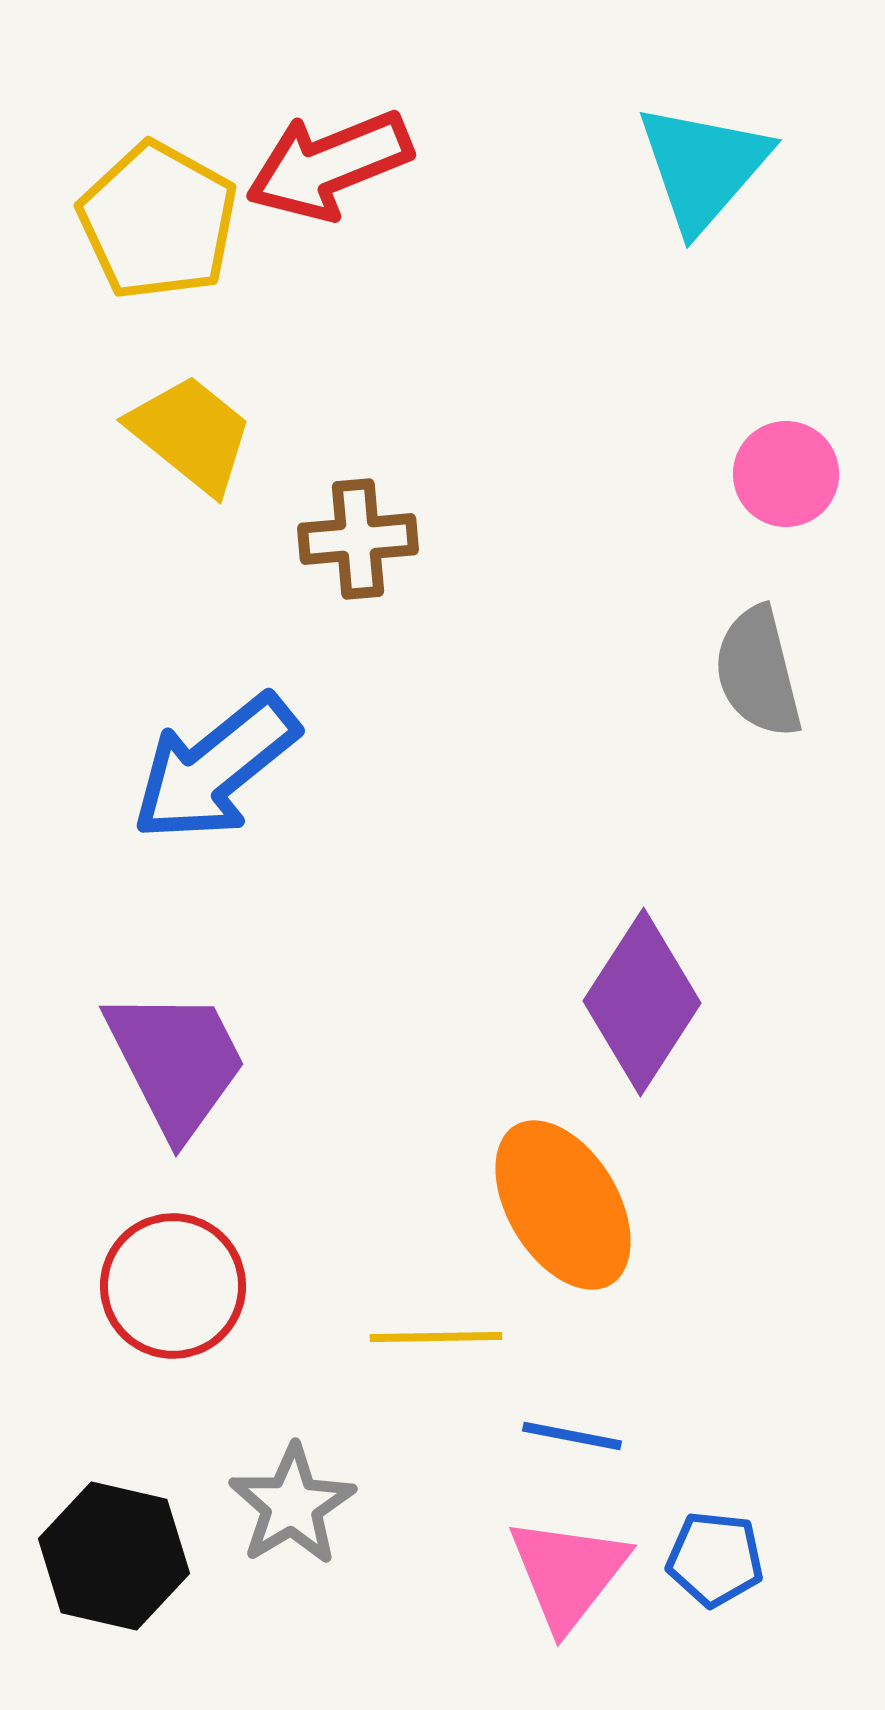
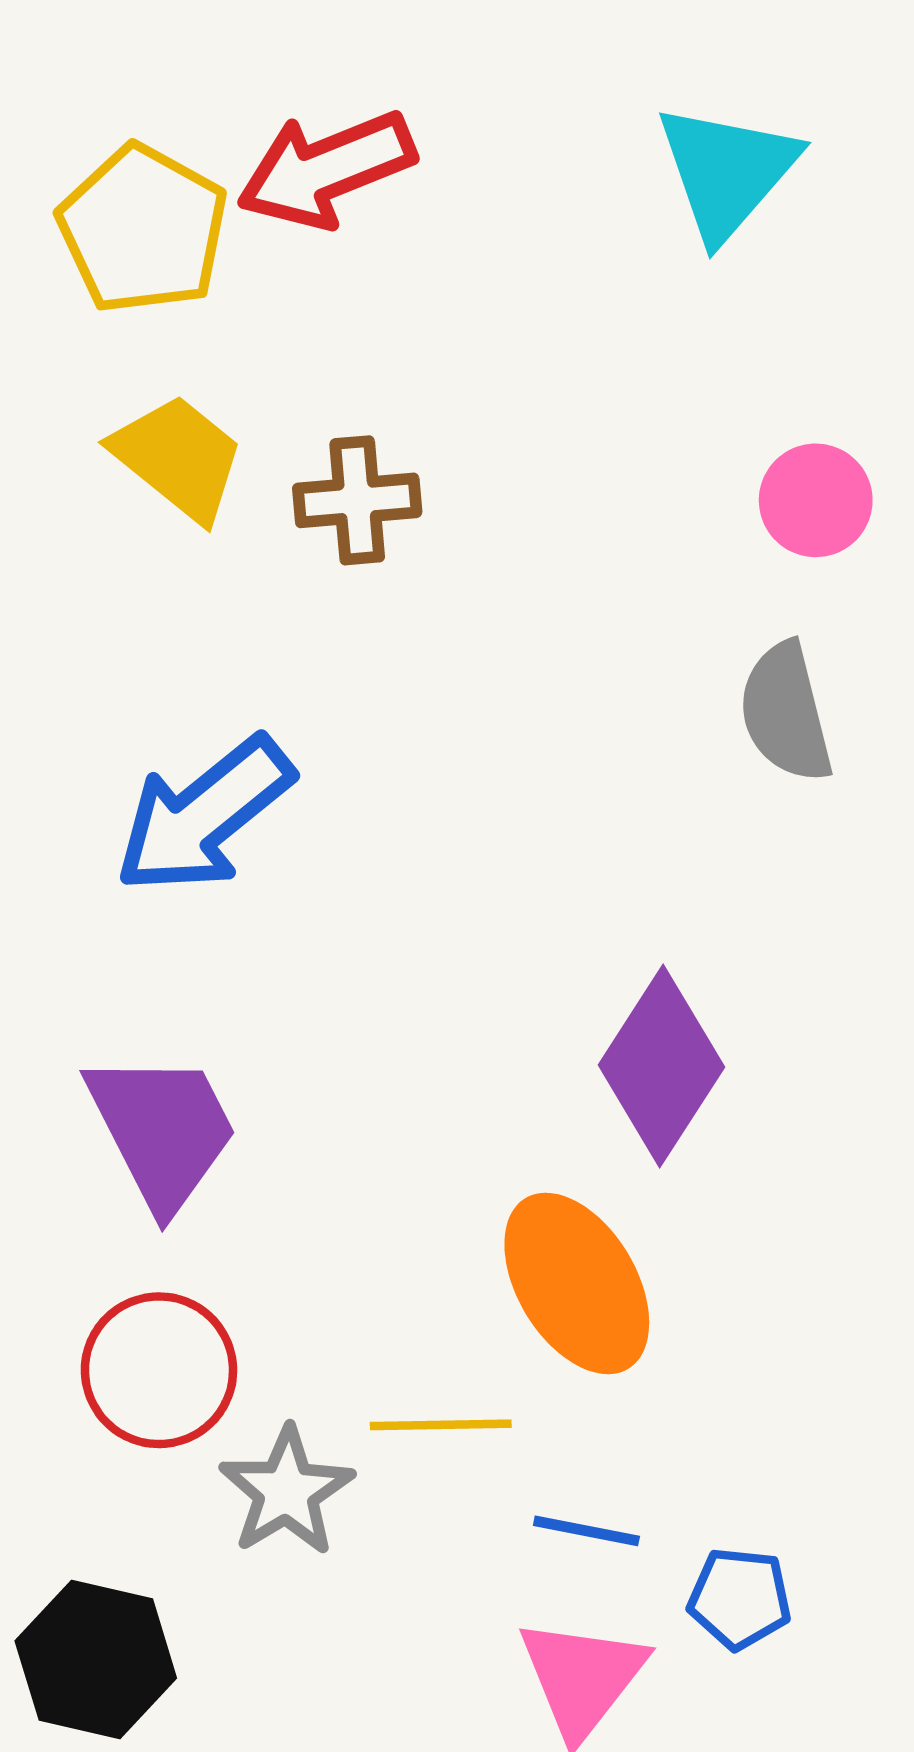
brown cross: (358, 539) -> (357, 500), moved
gray star: (292, 1505) -> (286, 1491), moved
blue pentagon: (715, 1559) -> (740, 1598), moved

